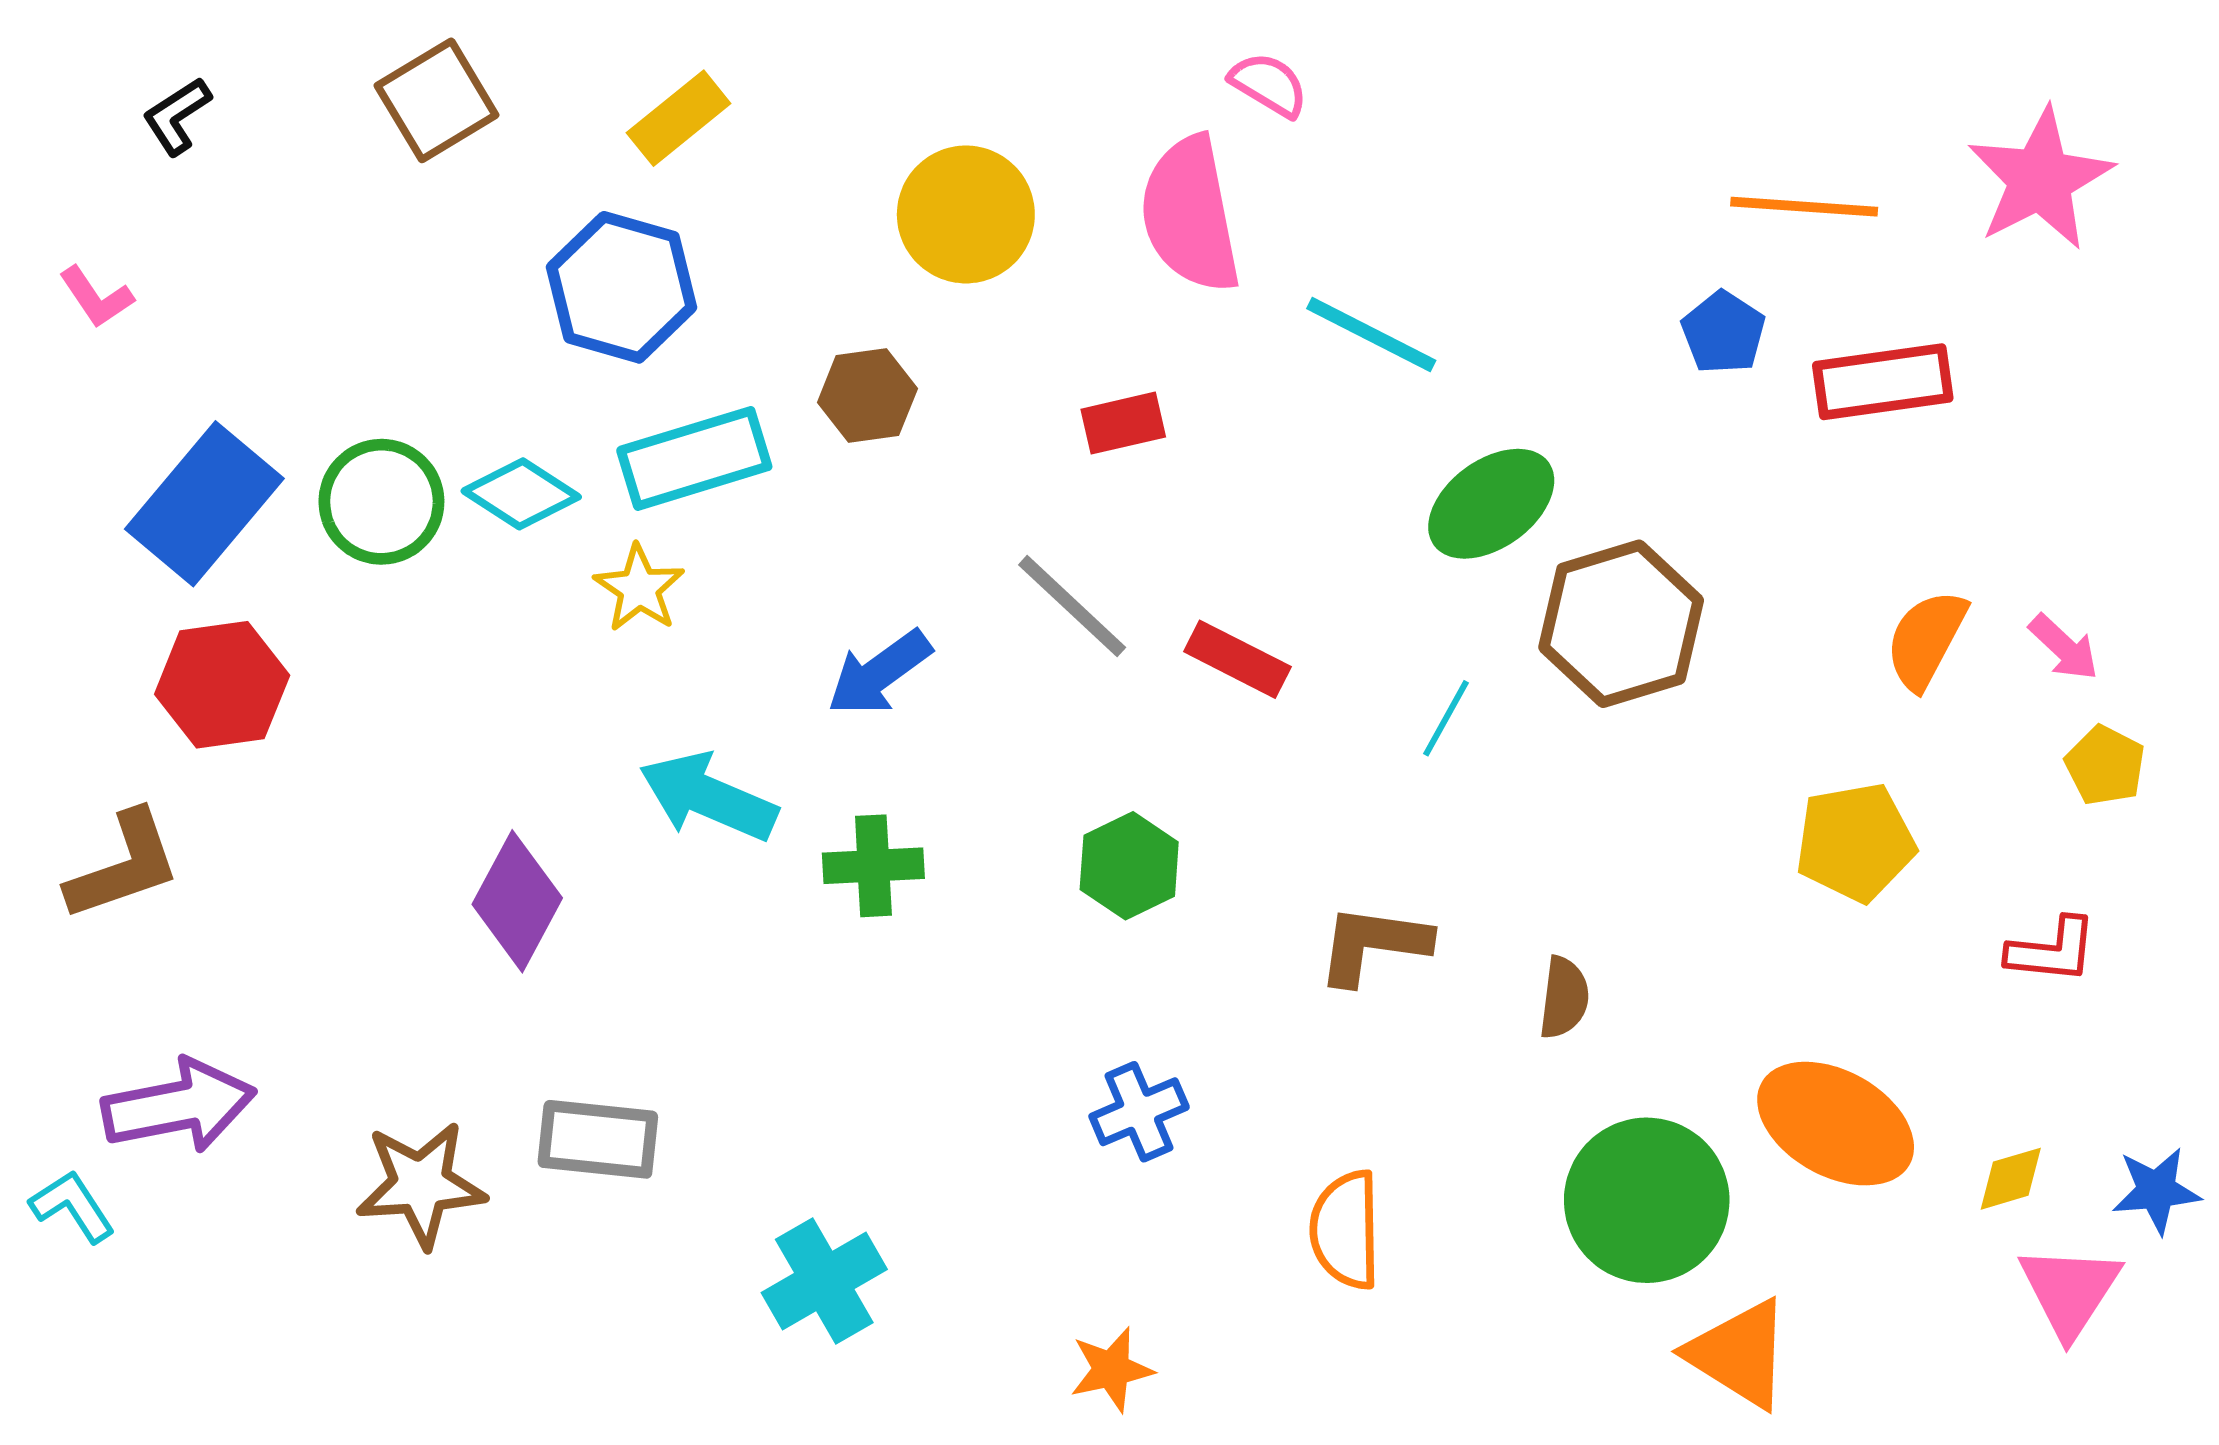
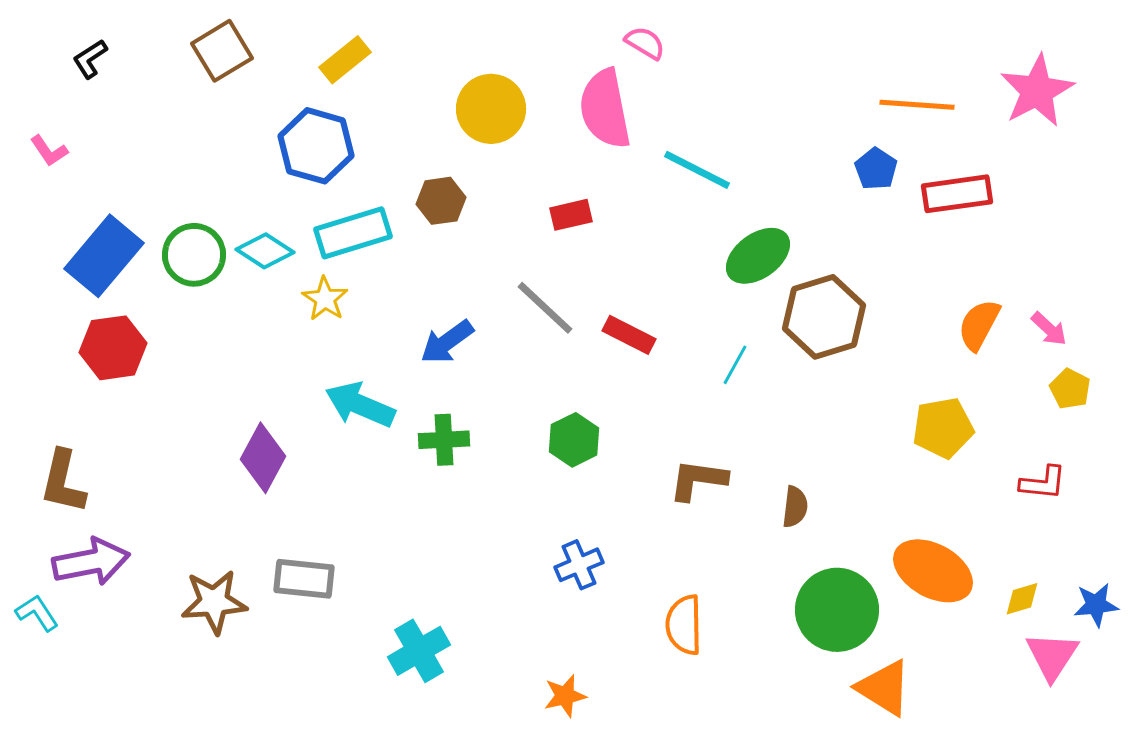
brown L-shape: (124, 866) -> (63, 482), moved, turned 122

